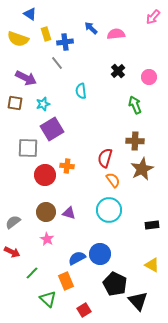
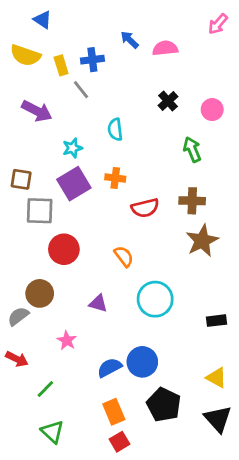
yellow rectangle: (46, 34) -> (61, 65), moved
brown square: (15, 103) -> (21, 179), moved
cyan star: (43, 104) -> (72, 148), moved
red semicircle: (105, 158) -> (145, 208), moved, turned -120
orange cross: (67, 166) -> (115, 178), moved
orange semicircle: (113, 180) -> (124, 256), moved
brown circle: (46, 212) -> (40, 293), moved
orange rectangle: (66, 281) -> (114, 412), moved
green triangle: (48, 299) -> (52, 432), moved
black triangle: (138, 301) -> (218, 419), moved

